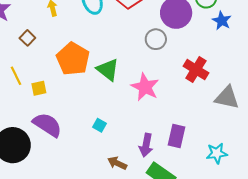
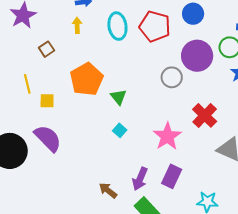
green triangle: (108, 70) -> (118, 97), size x0.7
pink star: (145, 87) -> (167, 136), moved
cyan square: (100, 125) -> (120, 130), moved

